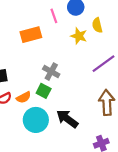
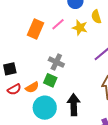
pink line: (54, 16) -> (58, 24), moved, turned 72
orange rectangle: (31, 35) -> (35, 29), turned -48
black arrow: (67, 119) -> (74, 105), turned 55

